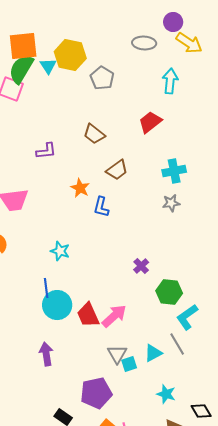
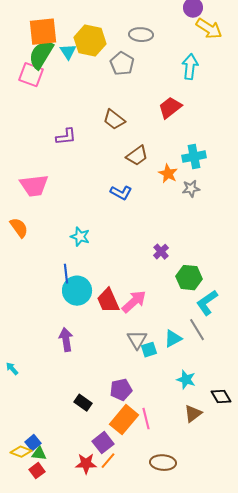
gray ellipse: (144, 43) -> (141, 35), moved
orange star: (80, 188) -> (168, 174), moved
blue L-shape: (101, 207) -> (121, 193), turned -75
purple pentagon: (96, 393) -> (121, 390), moved, size x0.7

